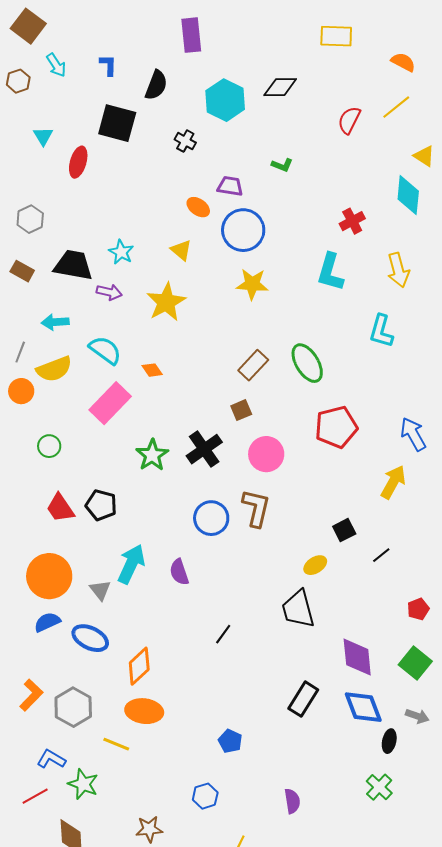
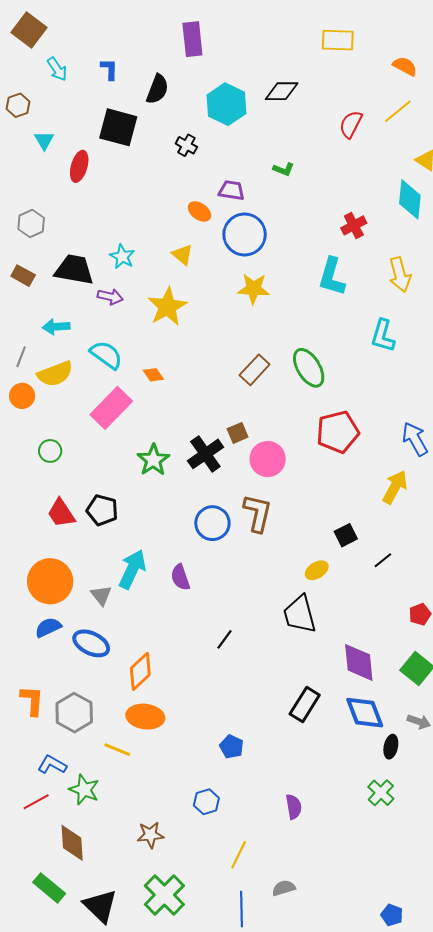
brown hexagon: (18, 81) -> (18, 105), moved
brown square: (241, 410) -> (238, 433), moved
orange L-shape: (31, 695) -> (32, 701), turned -40

